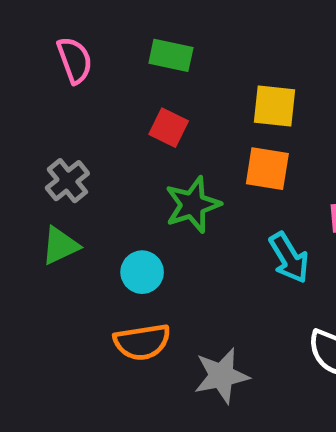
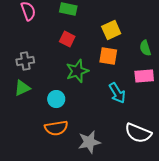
yellow square: (275, 106) -> (111, 30), turned -30
gray cross: (67, 181) -> (25, 61), turned 30

